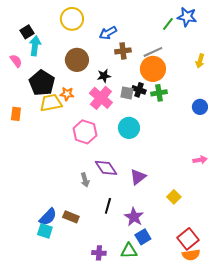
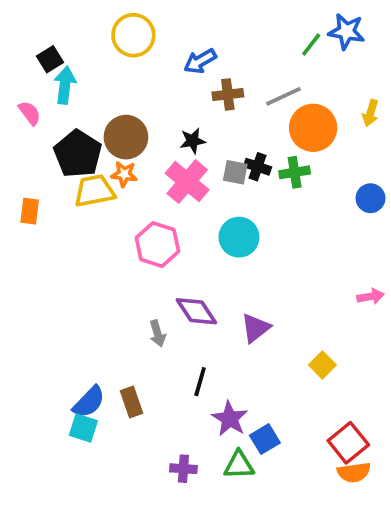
brown circle: (77, 60) -> (126, 137), moved
orange circle: (153, 69) -> (313, 128), moved
brown rectangle: (71, 217) -> (132, 402), turned 49
purple star: (134, 217) -> (230, 419), moved

